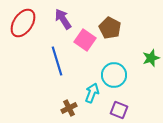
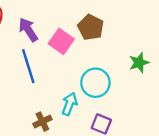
purple arrow: (63, 19) -> (28, 30), moved

